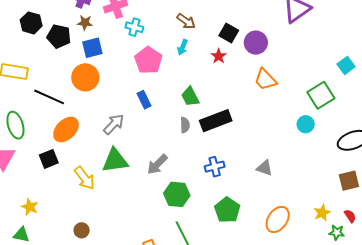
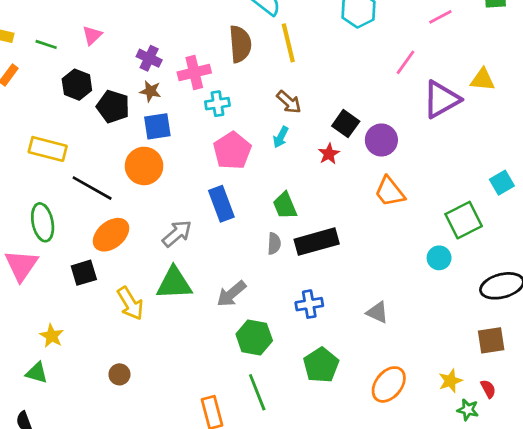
cyan cross: (134, 27) -> (217, 104), turned -30
blue rectangle: (144, 100) -> (221, 204), size x1.4

